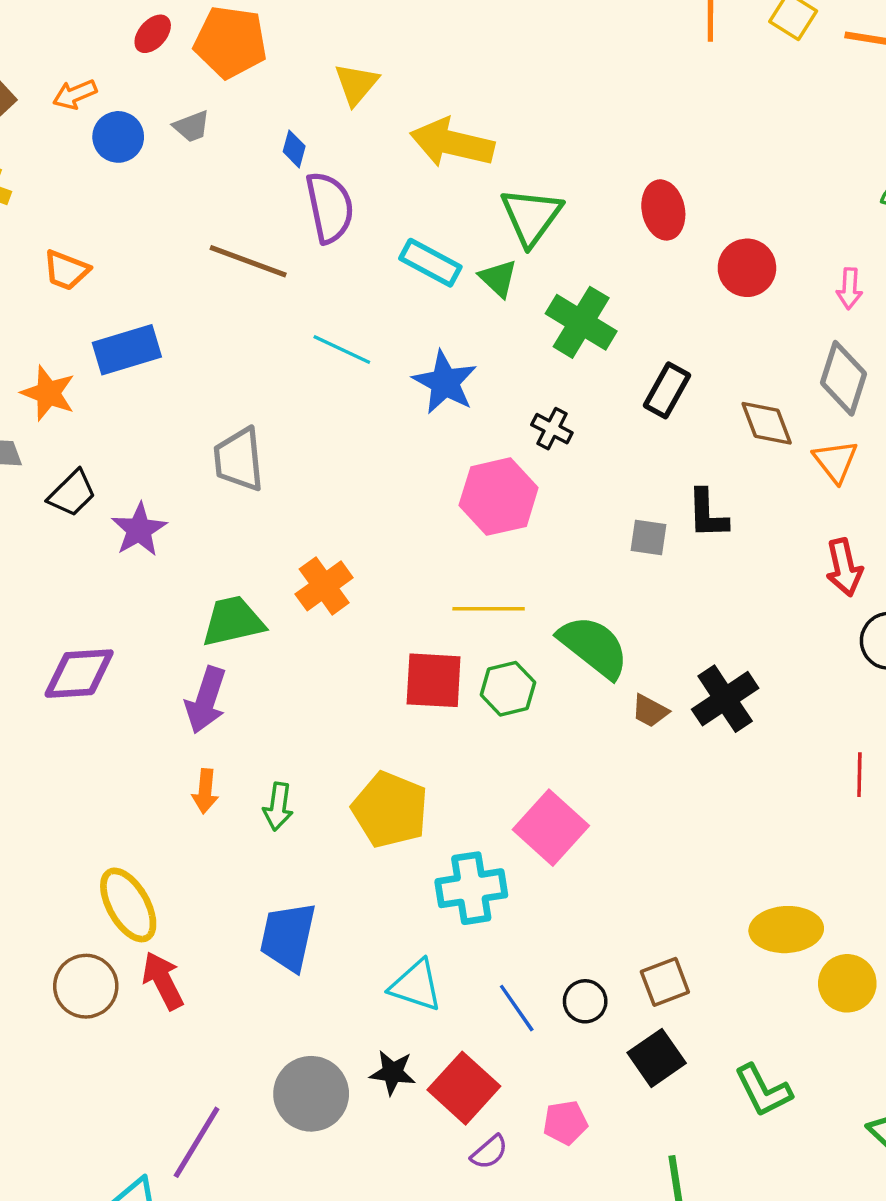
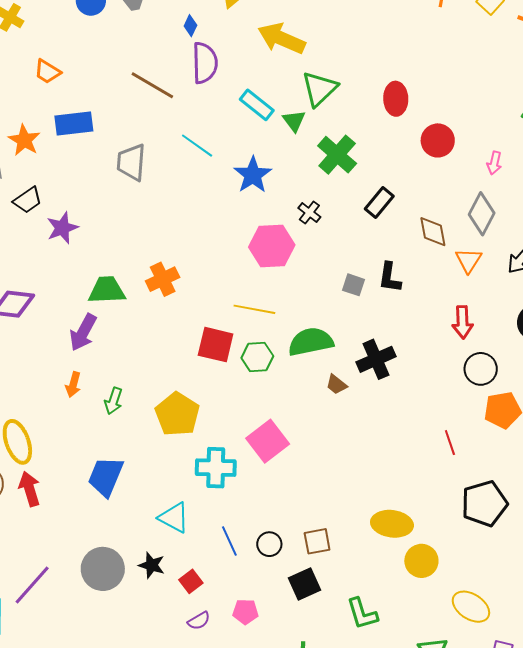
gray trapezoid: (239, 459) -> (131, 162), moved
green semicircle: (594, 647) -> (311, 342), turned -60
black cross: (725, 699) -> (376, 359), moved
red line: (859, 775) -> (450, 443), turned -30
red square: (464, 1088) -> (191, 581), size x0.6

